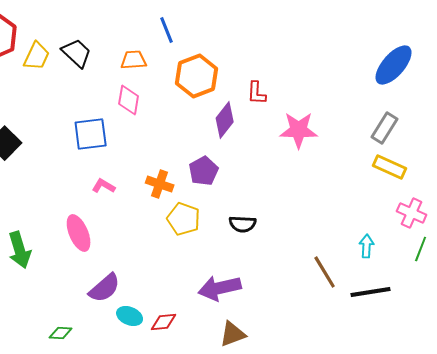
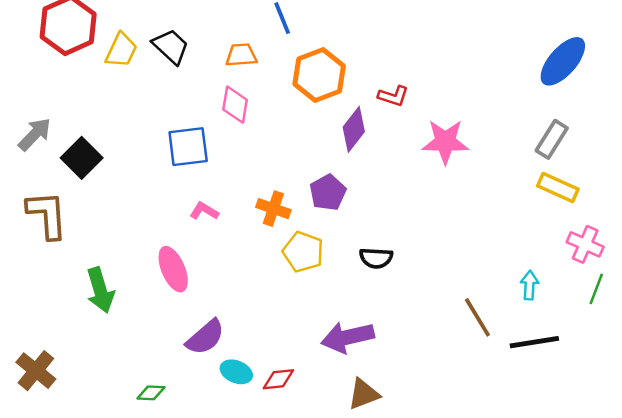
red L-shape: (257, 93) -> (393, 96), turned -75

